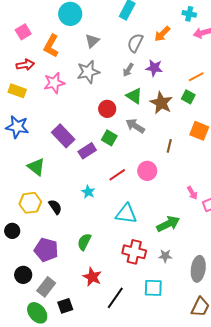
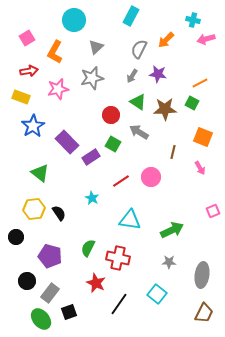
brown star: (161, 103) -> (165, 109), turned -30
blue star: (17, 127) -> (33, 126), moved, turned 30
pink arrow: (192, 193) -> (200, 168), moved
red cross: (134, 252) -> (118, 258), moved
cyan square: (153, 288) -> (157, 294), turned 36

